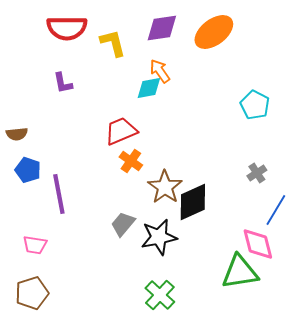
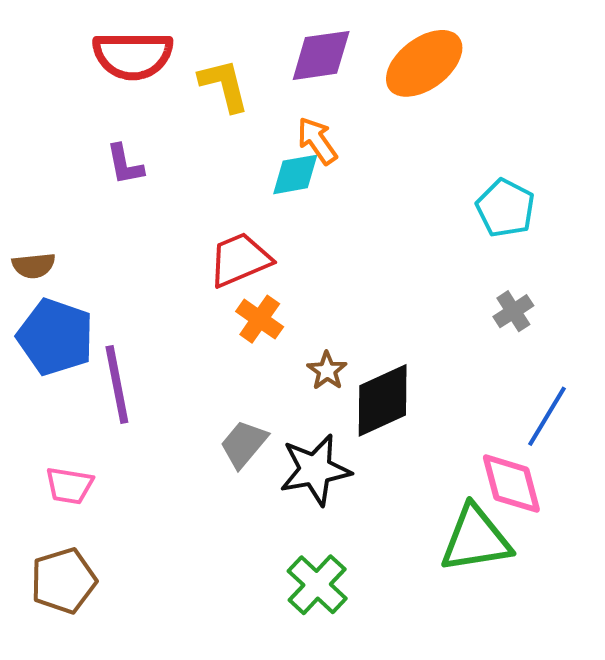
blue pentagon: (28, 170) -> (55, 337), size x1.5
gray cross: (257, 173) -> (513, 311), moved
brown star: (165, 187) -> (327, 371), size x0.6

